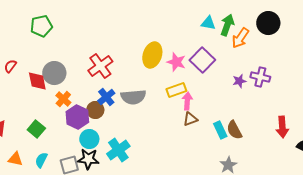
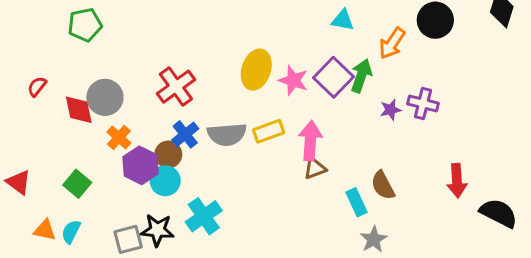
green arrow: (227, 25) -> (361, 76), moved
yellow rectangle: (176, 90) -> (269, 131), moved
pink arrow: (187, 101) -> (310, 141), size x1.4
cyan rectangle: (220, 130) -> (357, 202), moved
cyan circle: (89, 139) -> (165, 181), moved
cyan semicircle: (41, 160) -> (71, 232), moved

